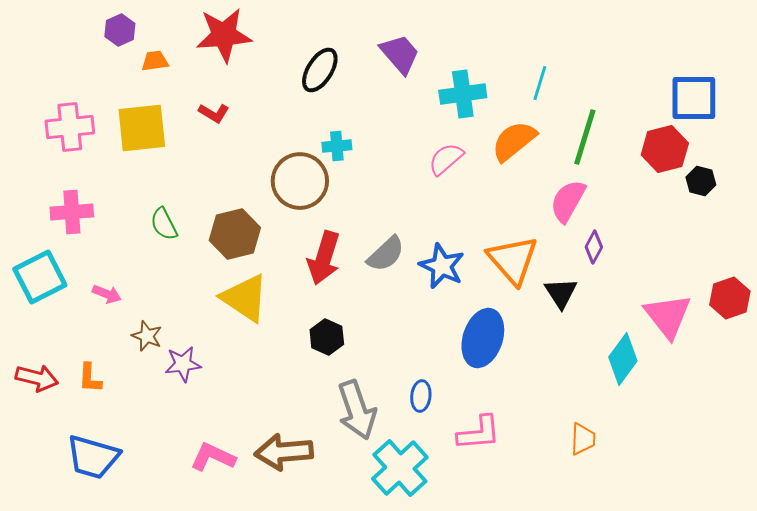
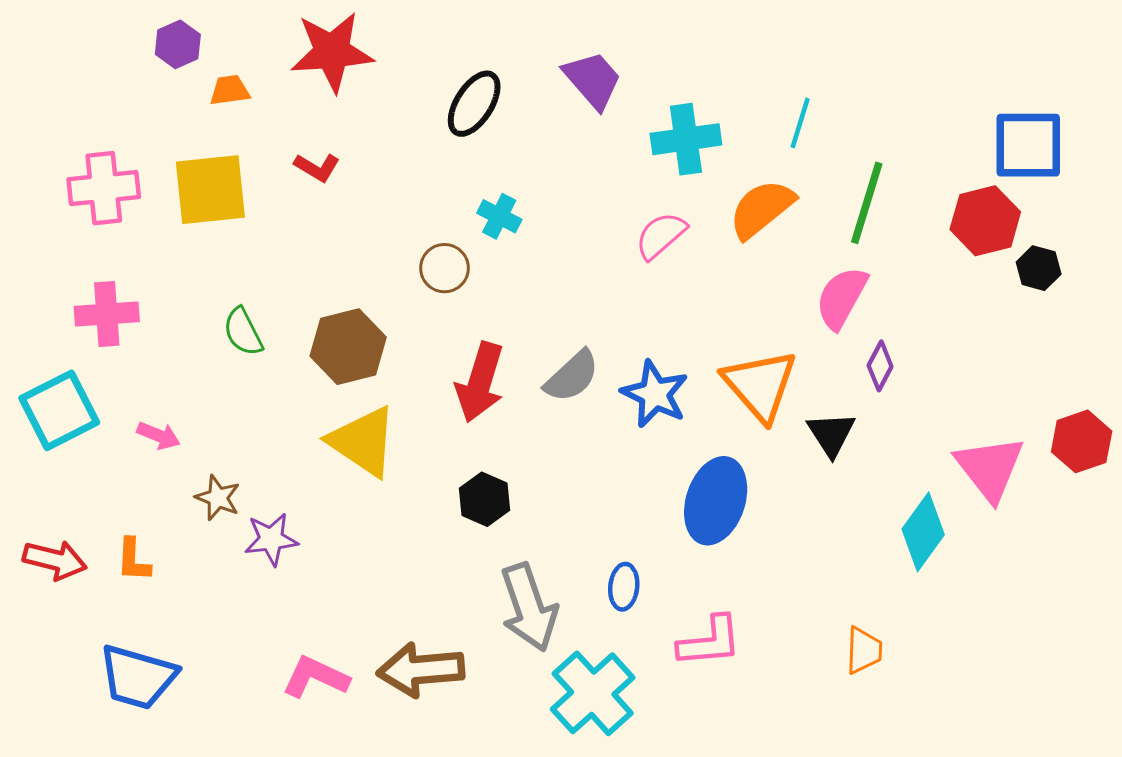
cyan cross: (337, 146) -> (499, 216), turned 32
brown circle: (300, 181) -> (444, 268), size x0.6

